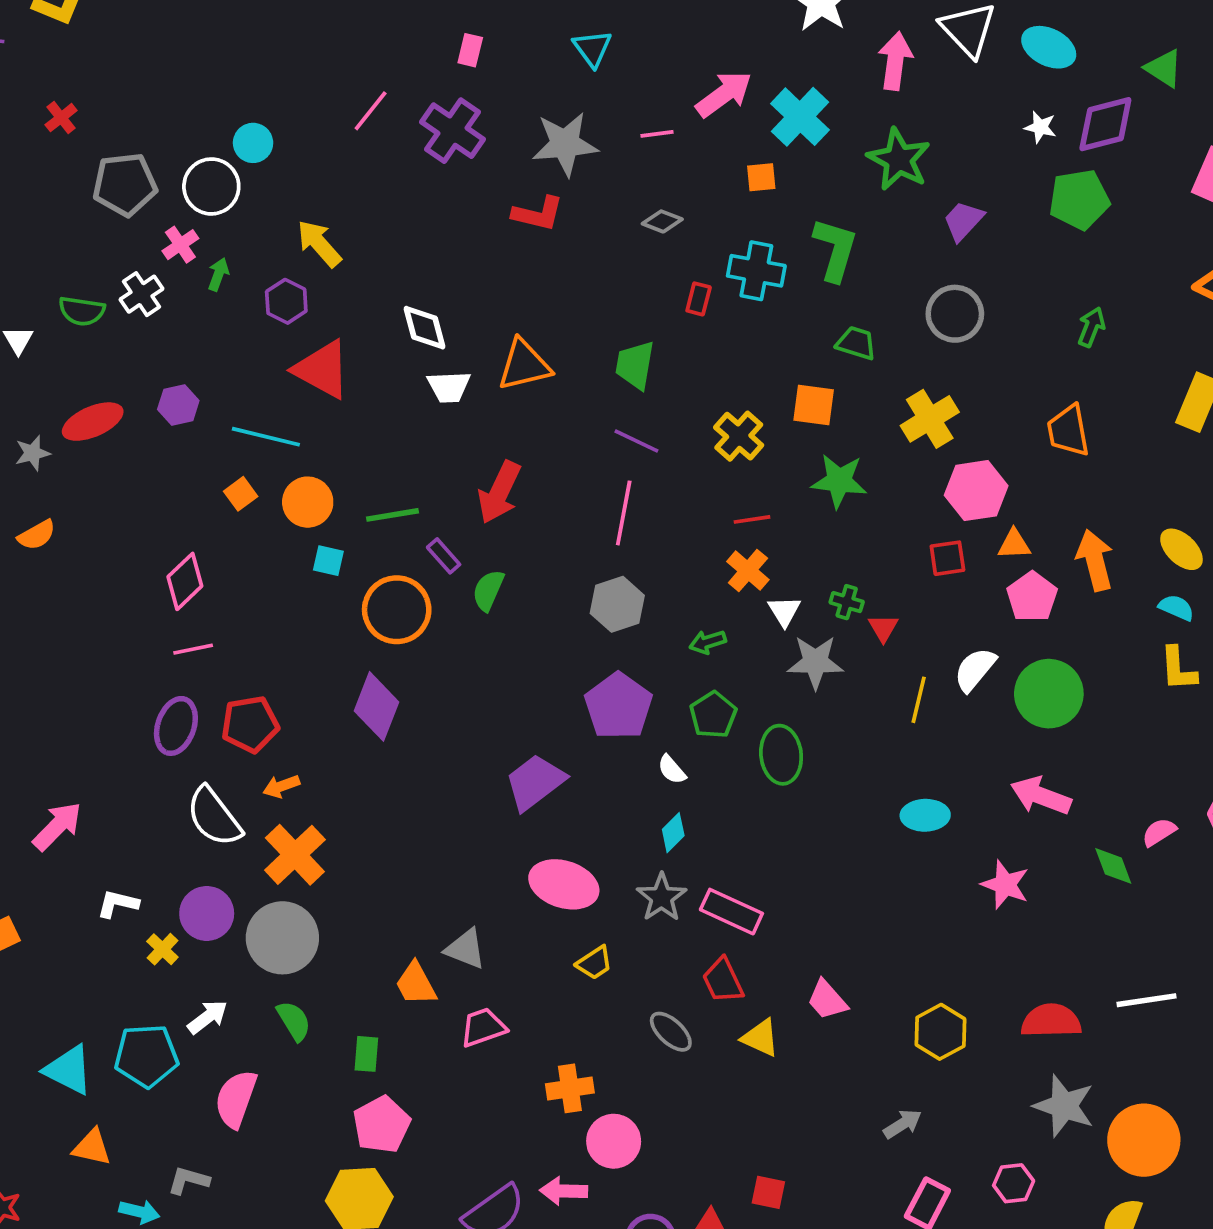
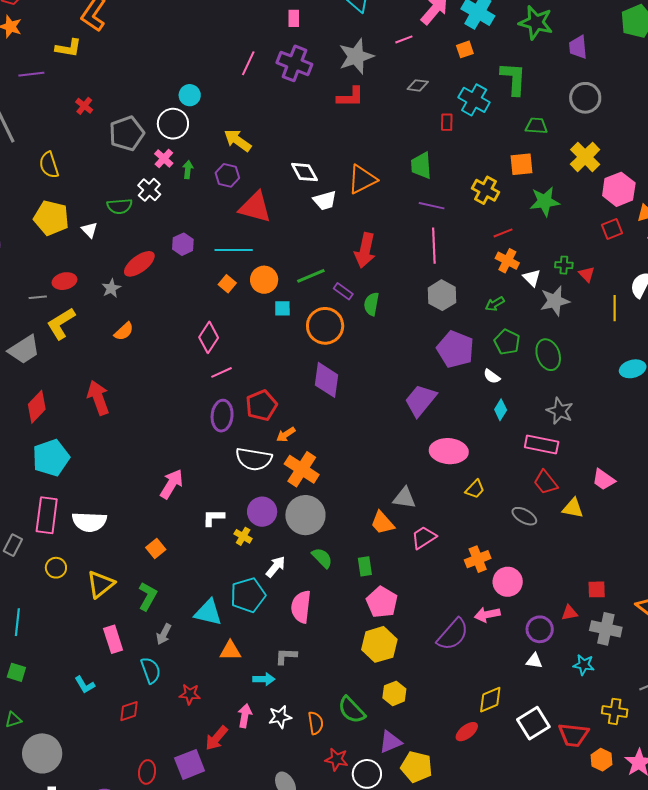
purple trapezoid: (963, 221) -> (578, 47), turned -35
cyan cross: (756, 271) -> (474, 100), turned 32
white semicircle: (214, 817) -> (254, 459), turned -30
gray star: (662, 897) -> (560, 411), moved

